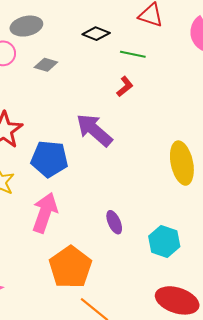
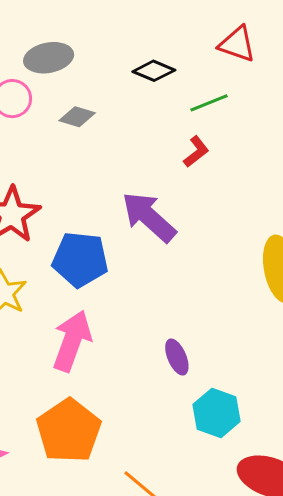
green line: (133, 54) -> (209, 103), turned -35
cyan hexagon: (164, 241) -> (217, 413), moved
orange pentagon: (70, 267) -> (69, 431), moved

